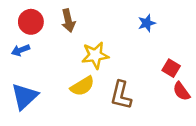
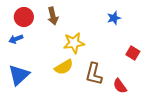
red semicircle: (181, 91) -> (120, 86), moved

